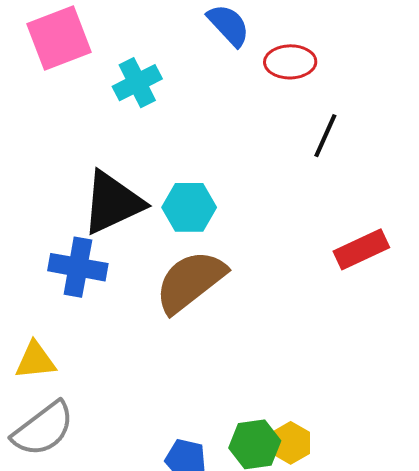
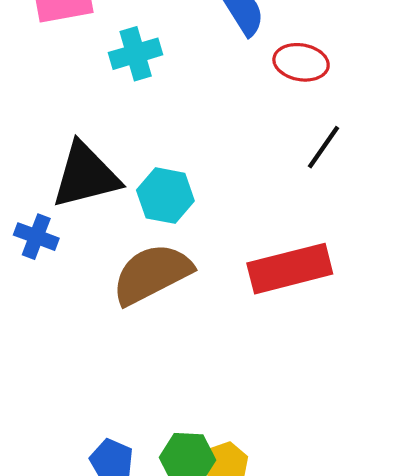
red rectangle: (361, 249) -> (290, 269), moved, size x1.4
blue cross: (78, 267) -> (36, 237), size x0.7

